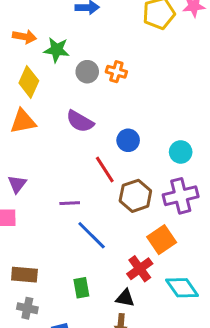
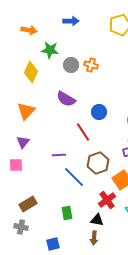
orange arrow: (24, 37) -> (29, 30), moved
orange triangle: (23, 121) -> (26, 111), moved, turned -36
brown hexagon: (135, 196) -> (98, 163), moved
brown rectangle: (24, 275) -> (28, 204), turned -36
gray cross: (27, 308) -> (21, 227), moved

